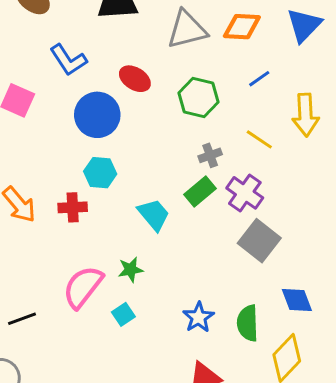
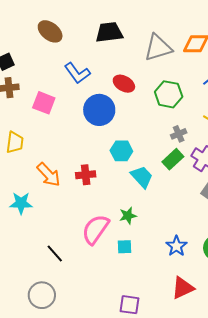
cyan hexagon: (100, 173) -> (121, 151), moved
cyan square: (123, 314) -> (124, 247), turned 35
black line: (22, 319) -> (55, 253), turned 72

